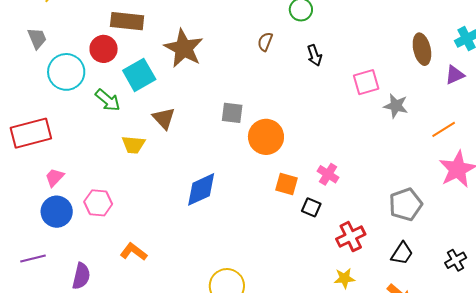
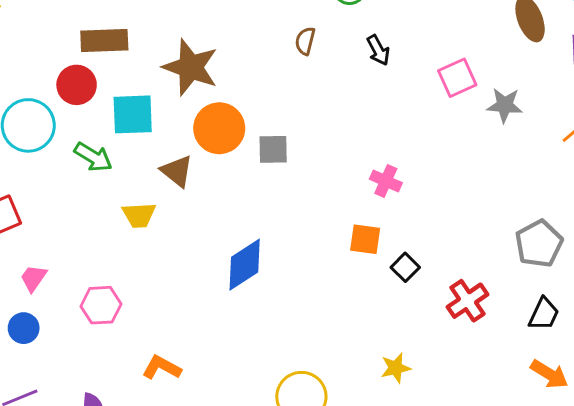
cyan square: (139, 75) -> (133, 114), turned 36
orange circle: (266, 137) -> (219, 128), moved
pink cross: (328, 174) -> (386, 181), moved
black square: (311, 207) -> (405, 267), turned 30
blue circle: (57, 212) -> (24, 328), moved, size x0.7
yellow star: (344, 278) -> (396, 368), moved

